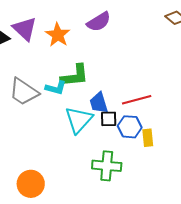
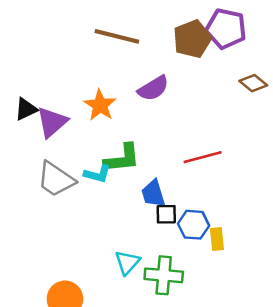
purple triangle: (25, 29) -> (52, 122), moved, turned 36
red line: (137, 100) -> (203, 157), moved
cyan triangle: (79, 120) -> (127, 262), moved, size x0.7

